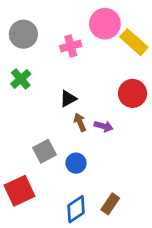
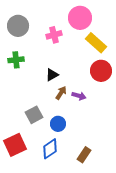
yellow rectangle: (134, 42) -> (96, 43), moved
green cross: (21, 79) -> (16, 60), turned 35
brown arrow: (80, 122) -> (61, 93), turned 56
blue diamond: (76, 209) -> (50, 149), moved

